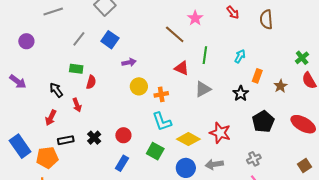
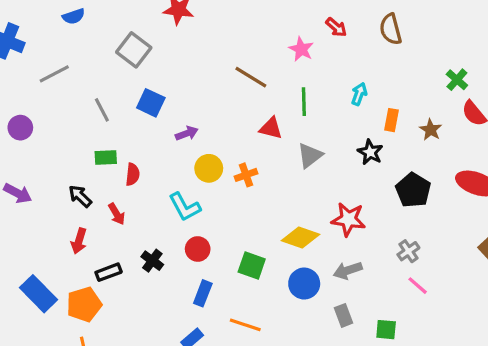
pink star: (195, 18) -> (301, 49), moved
gray line: (79, 39) -> (102, 110), turned -56
cyan L-shape: (162, 122) -> (185, 207), moved

